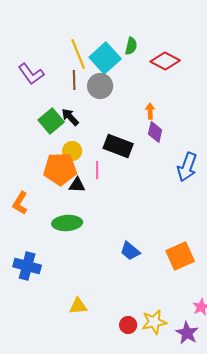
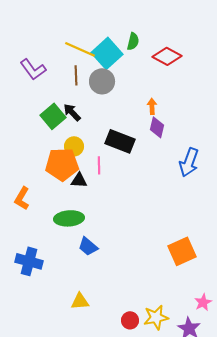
yellow line: (78, 54) -> (80, 49), turned -44
blue trapezoid: (130, 251) -> (88, 246), moved

